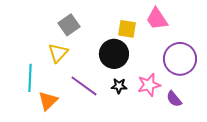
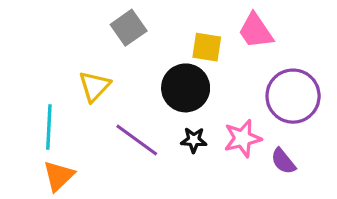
gray square: (69, 25) -> (129, 28), moved
orange triangle: (48, 101) -> (59, 176), moved

